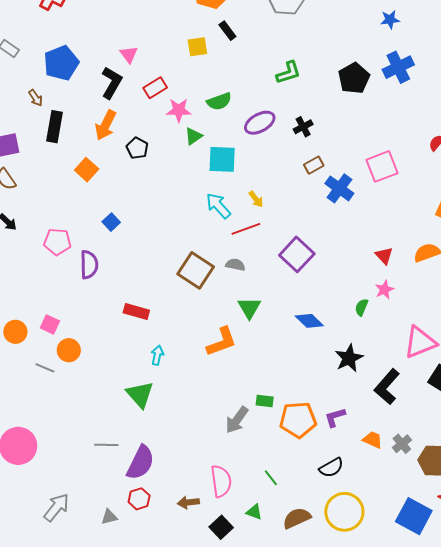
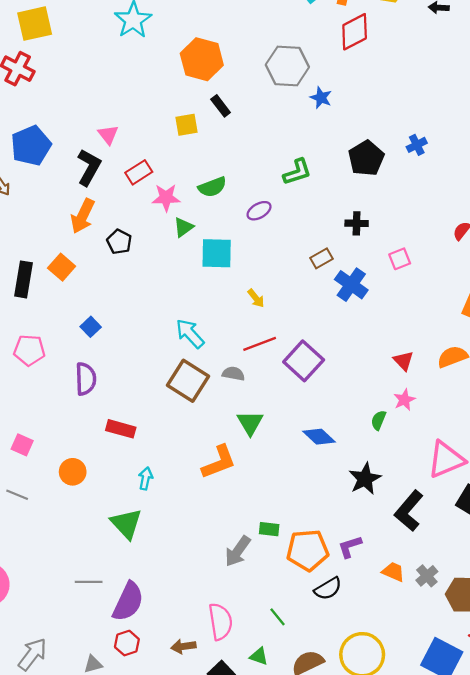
blue star: (390, 20) -> (321, 98), moved, turned 30
blue cross: (398, 67) -> (417, 145), size x0.6
green L-shape: (288, 73) -> (297, 172), moved
purple ellipse: (260, 123) -> (259, 211), size x0.7
black rectangle: (55, 127) -> (24, 279), moved
black cross: (303, 127) -> (357, 223), moved, turned 30
pink square: (382, 166) -> (400, 259), size x0.6
cyan arrow: (218, 206) -> (190, 334), moved
red line: (246, 229) -> (260, 344), moved
purple semicircle: (89, 265) -> (86, 379), moved
orange circle: (69, 350) -> (73, 472), moved
black semicircle: (331, 468) -> (328, 589), moved

